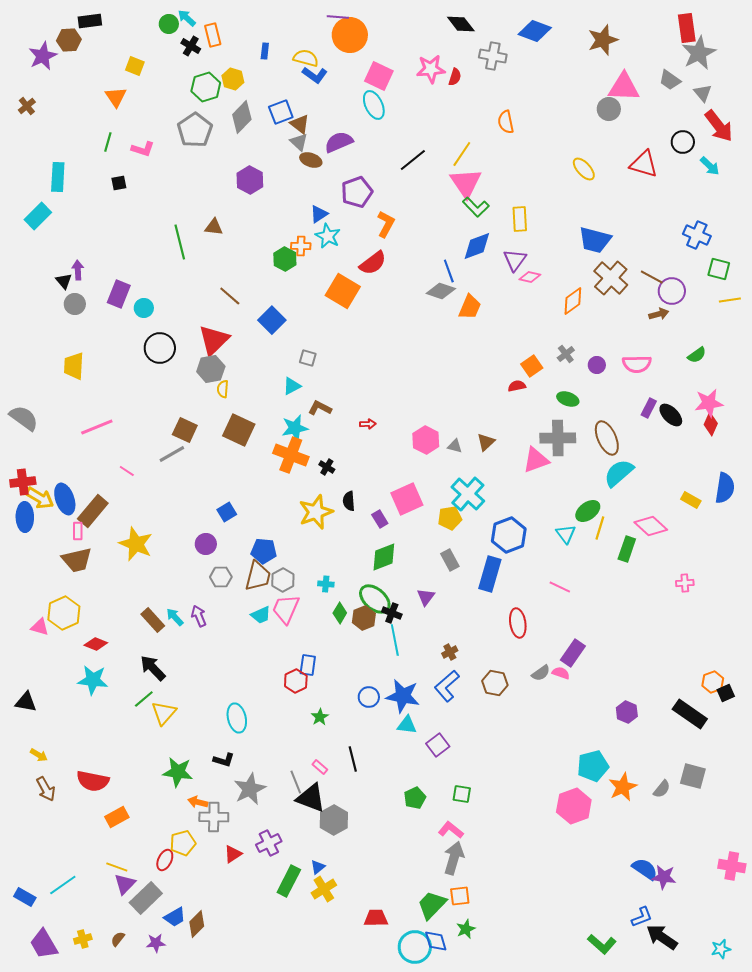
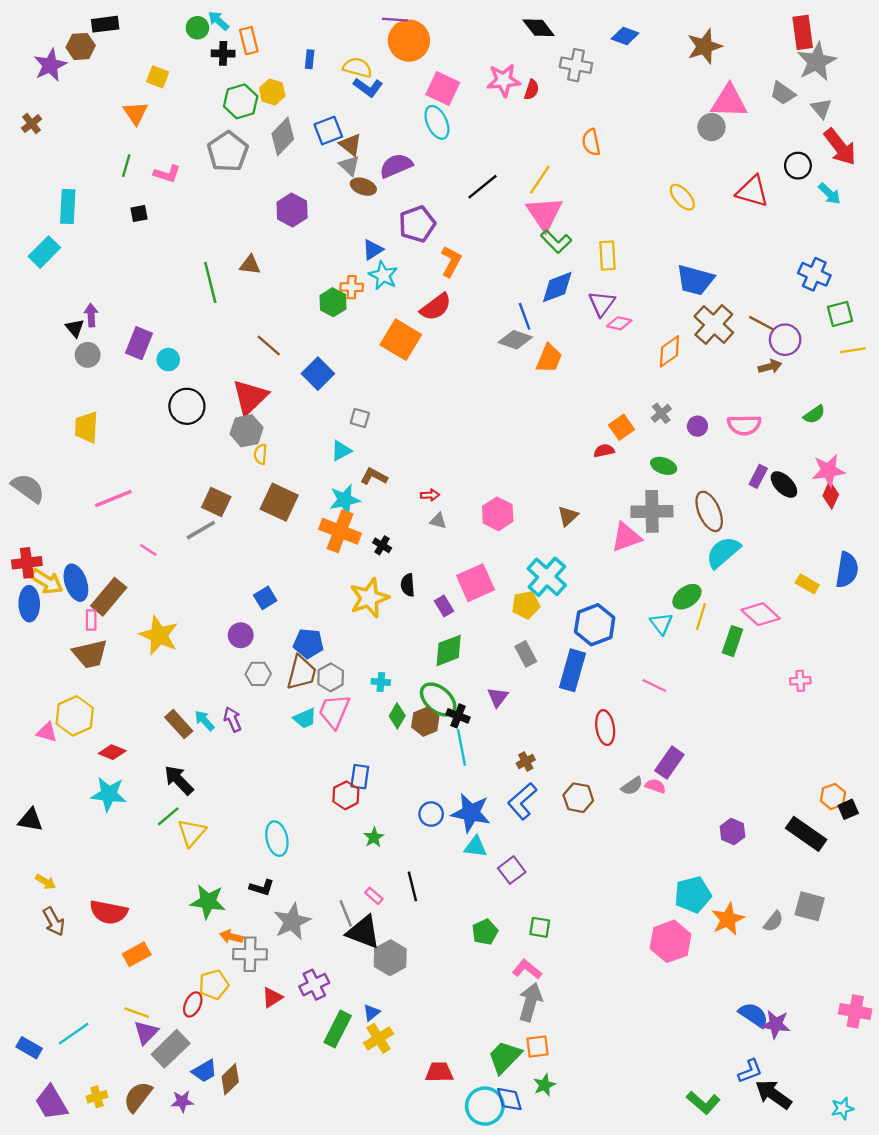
blue diamond: (535, 31) -> (625, 36), size x0.7
black cross: (191, 46) -> (223, 53), turned -30
green square: (719, 269) -> (840, 314), turned -30
gray triangle: (455, 446) -> (438, 521), moved
brown semicircle: (118, 939) -> (138, 1097), size x1.8

